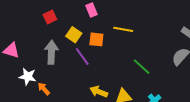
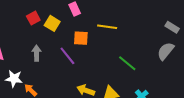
yellow square: (74, 35) -> (52, 23), moved
gray arrow: (51, 52) -> (37, 53), size x0.7

